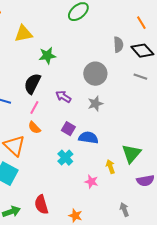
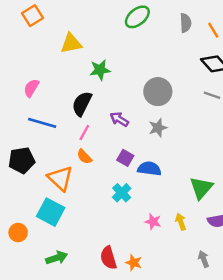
gray semicircle: (118, 45) -> (186, 23), moved
yellow arrow: (110, 167) -> (181, 222), moved
red semicircle: (41, 205) -> (108, 258), moved
gray arrow: (124, 210) -> (204, 259), moved

